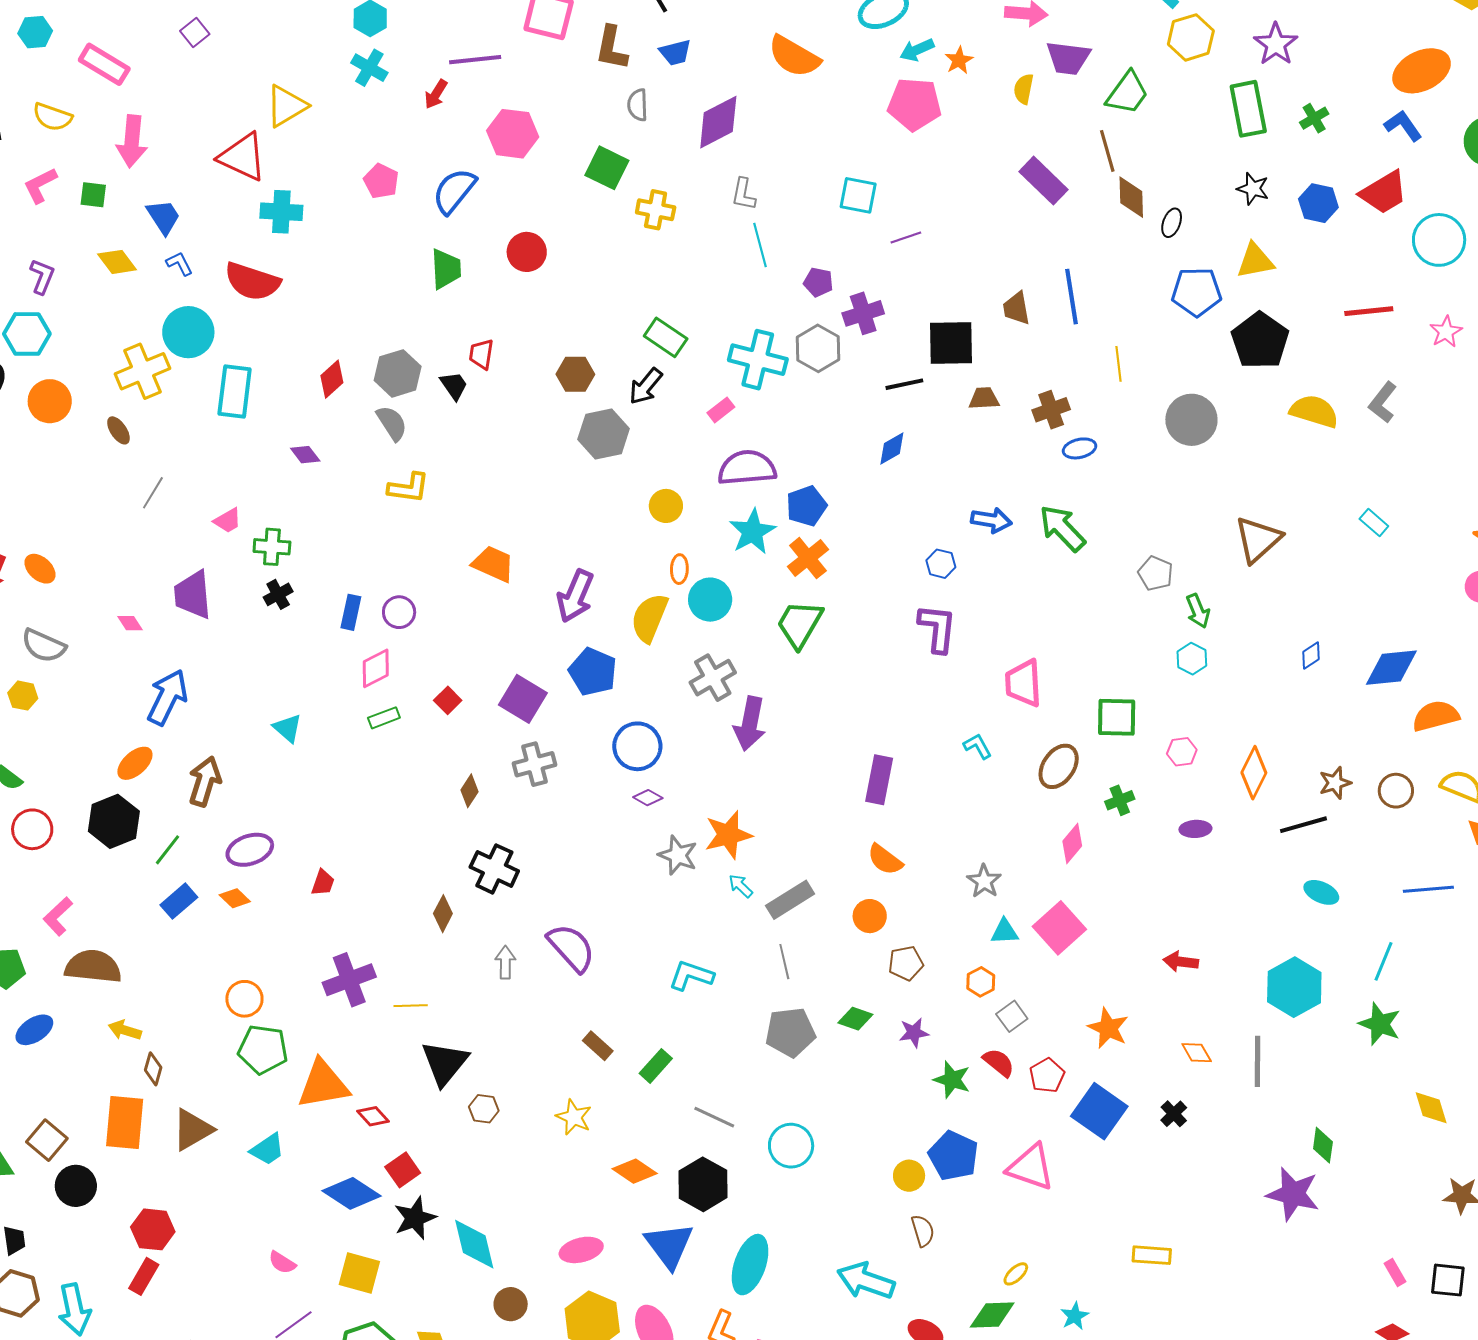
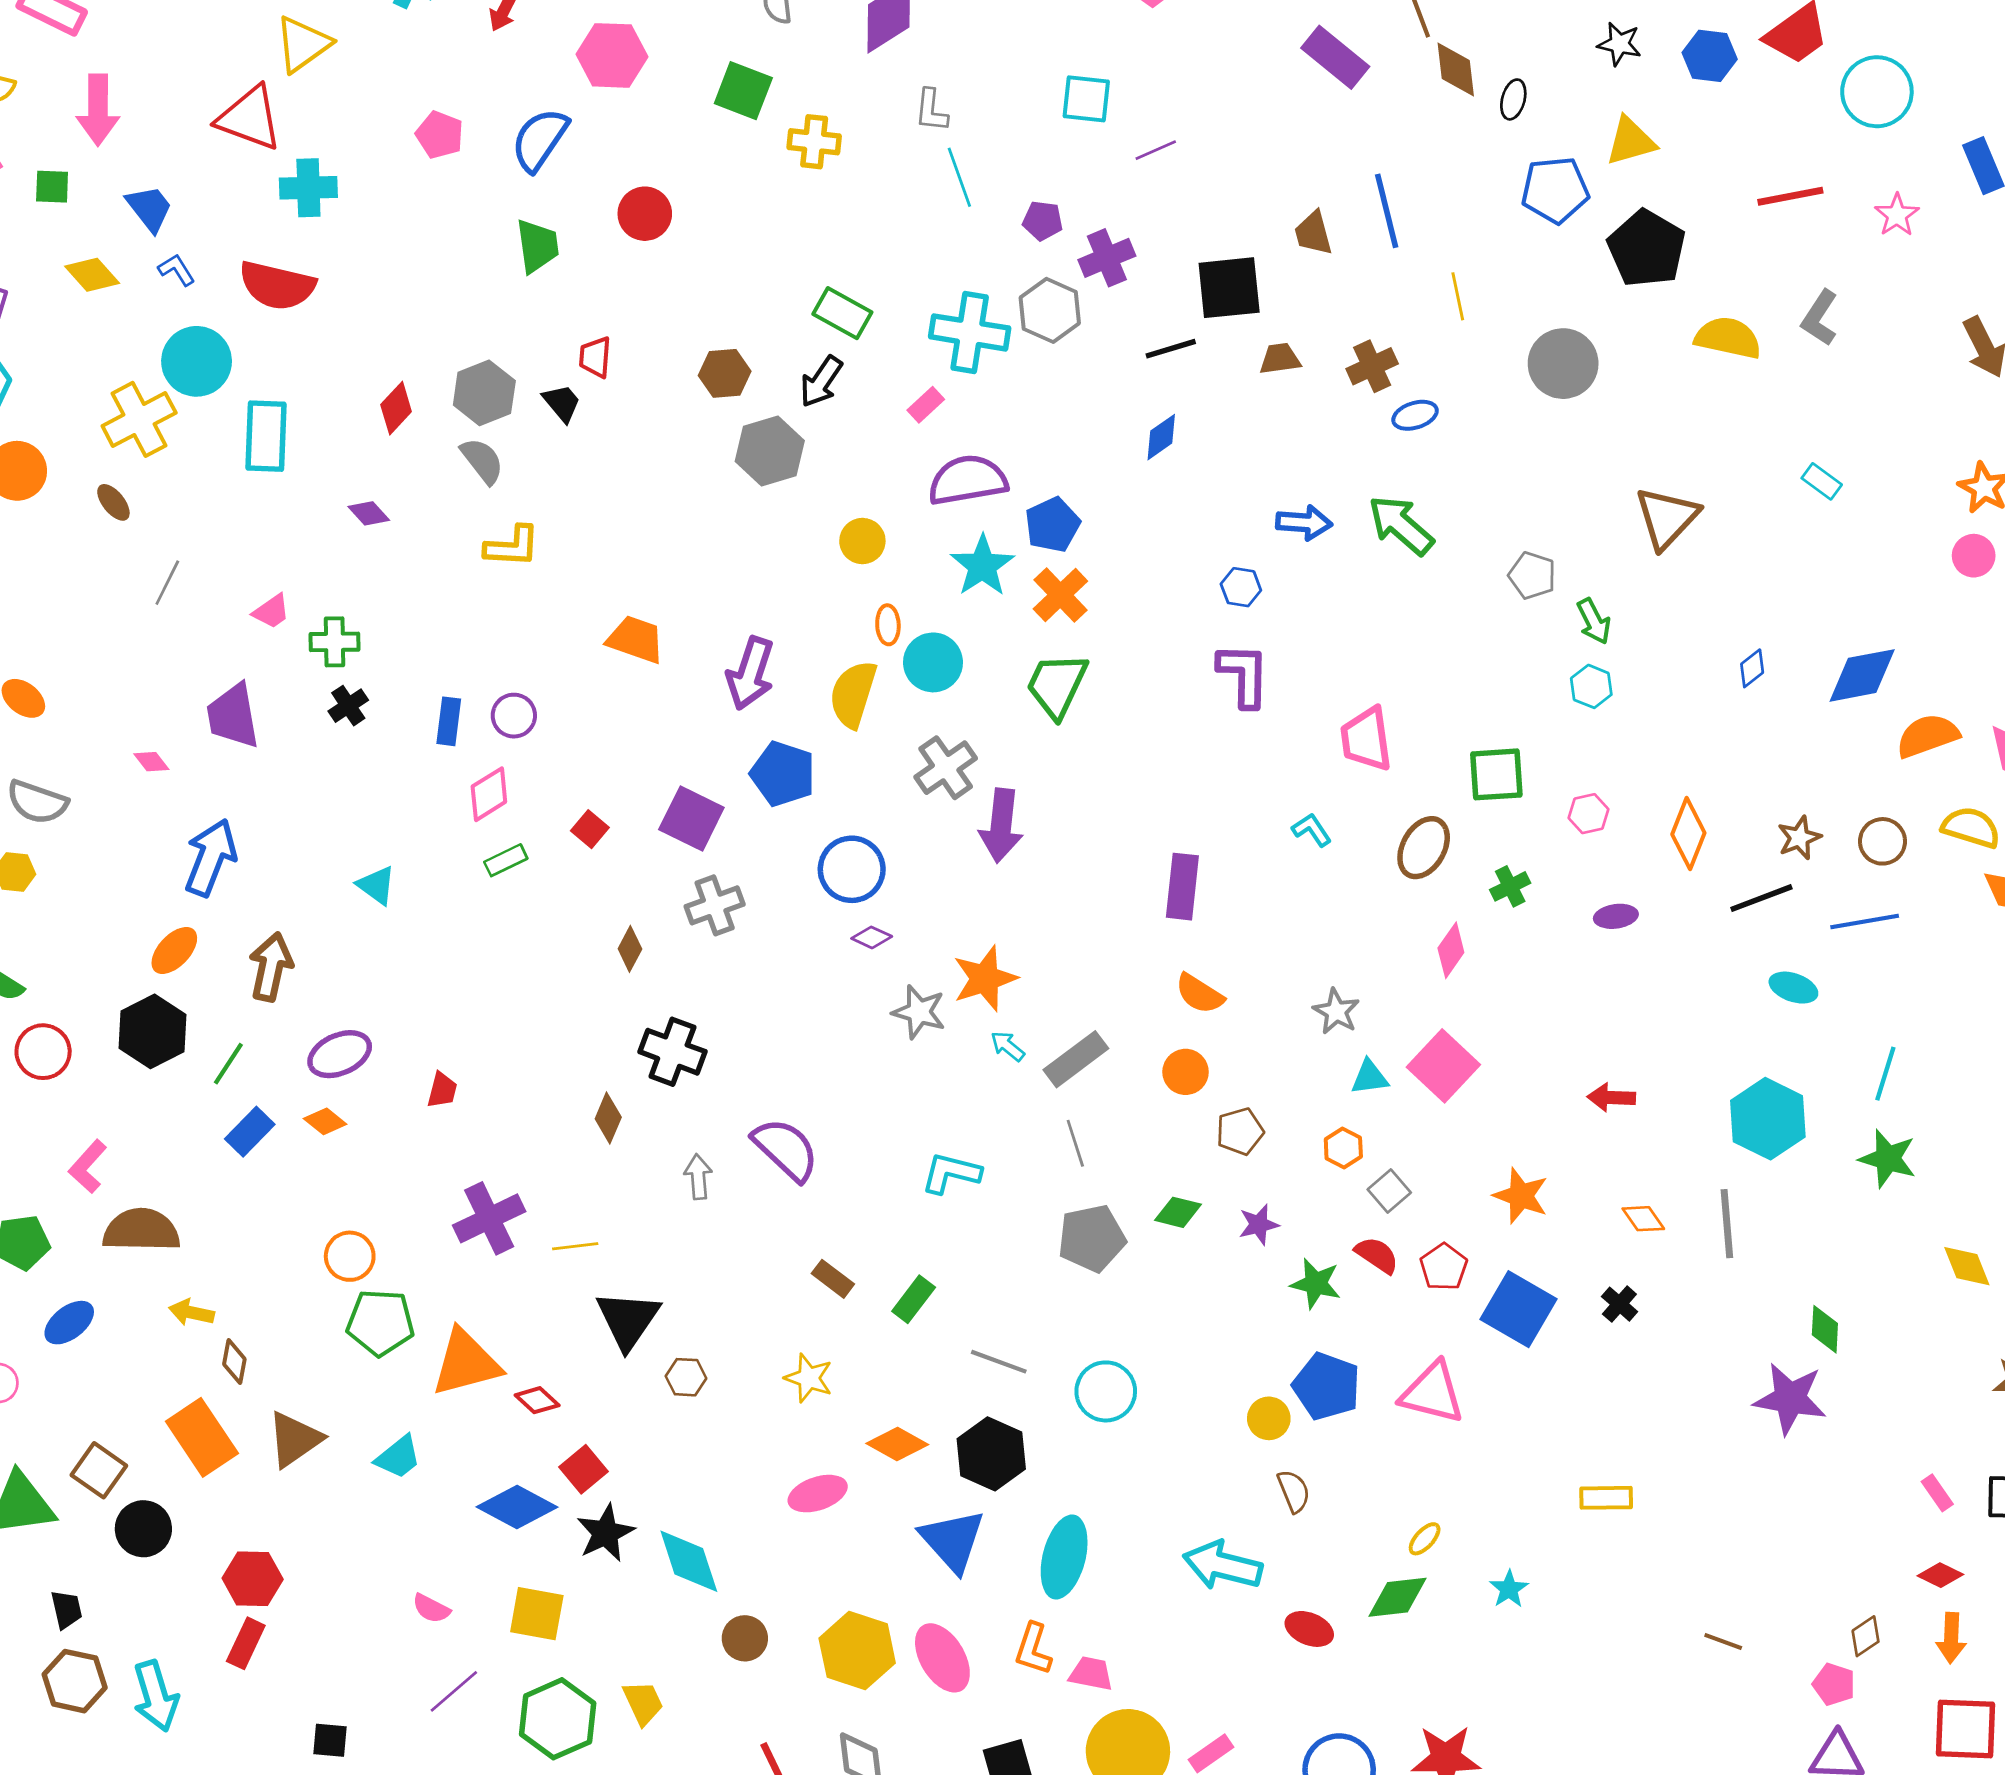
blue line: (1428, 889) -> (1865, 922), moved
orange rectangle: (125, 1122) -> (202, 1437), turned -34
pink ellipse: (581, 1250) -> (818, 1494), moved

